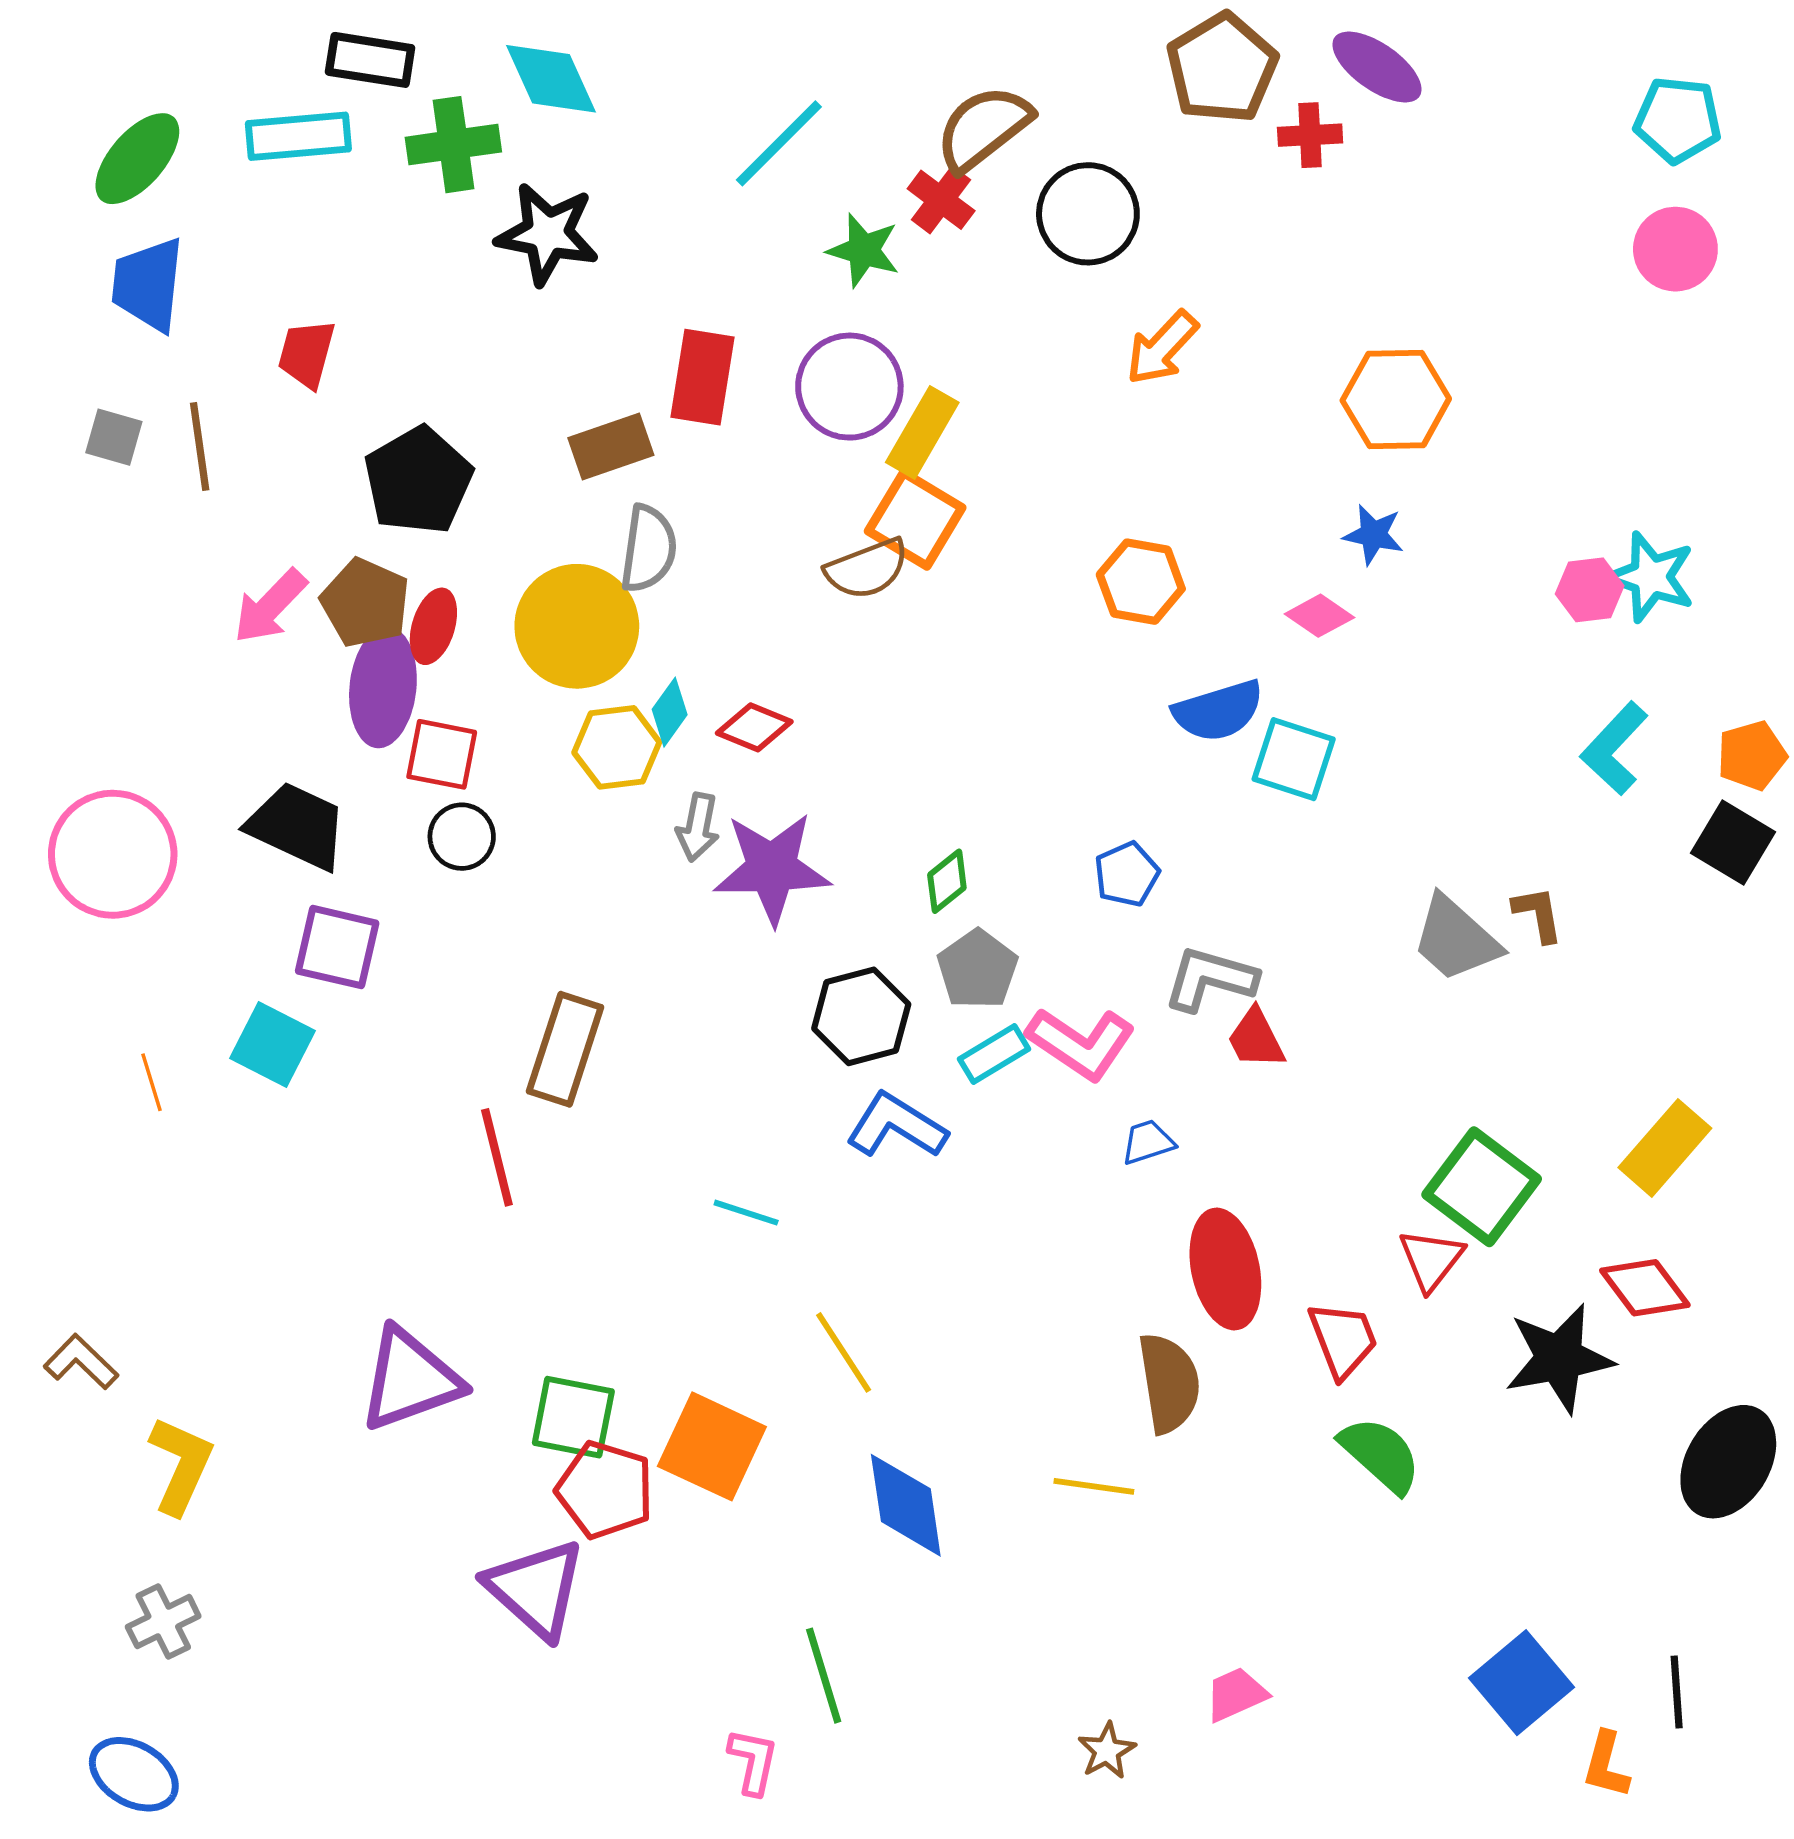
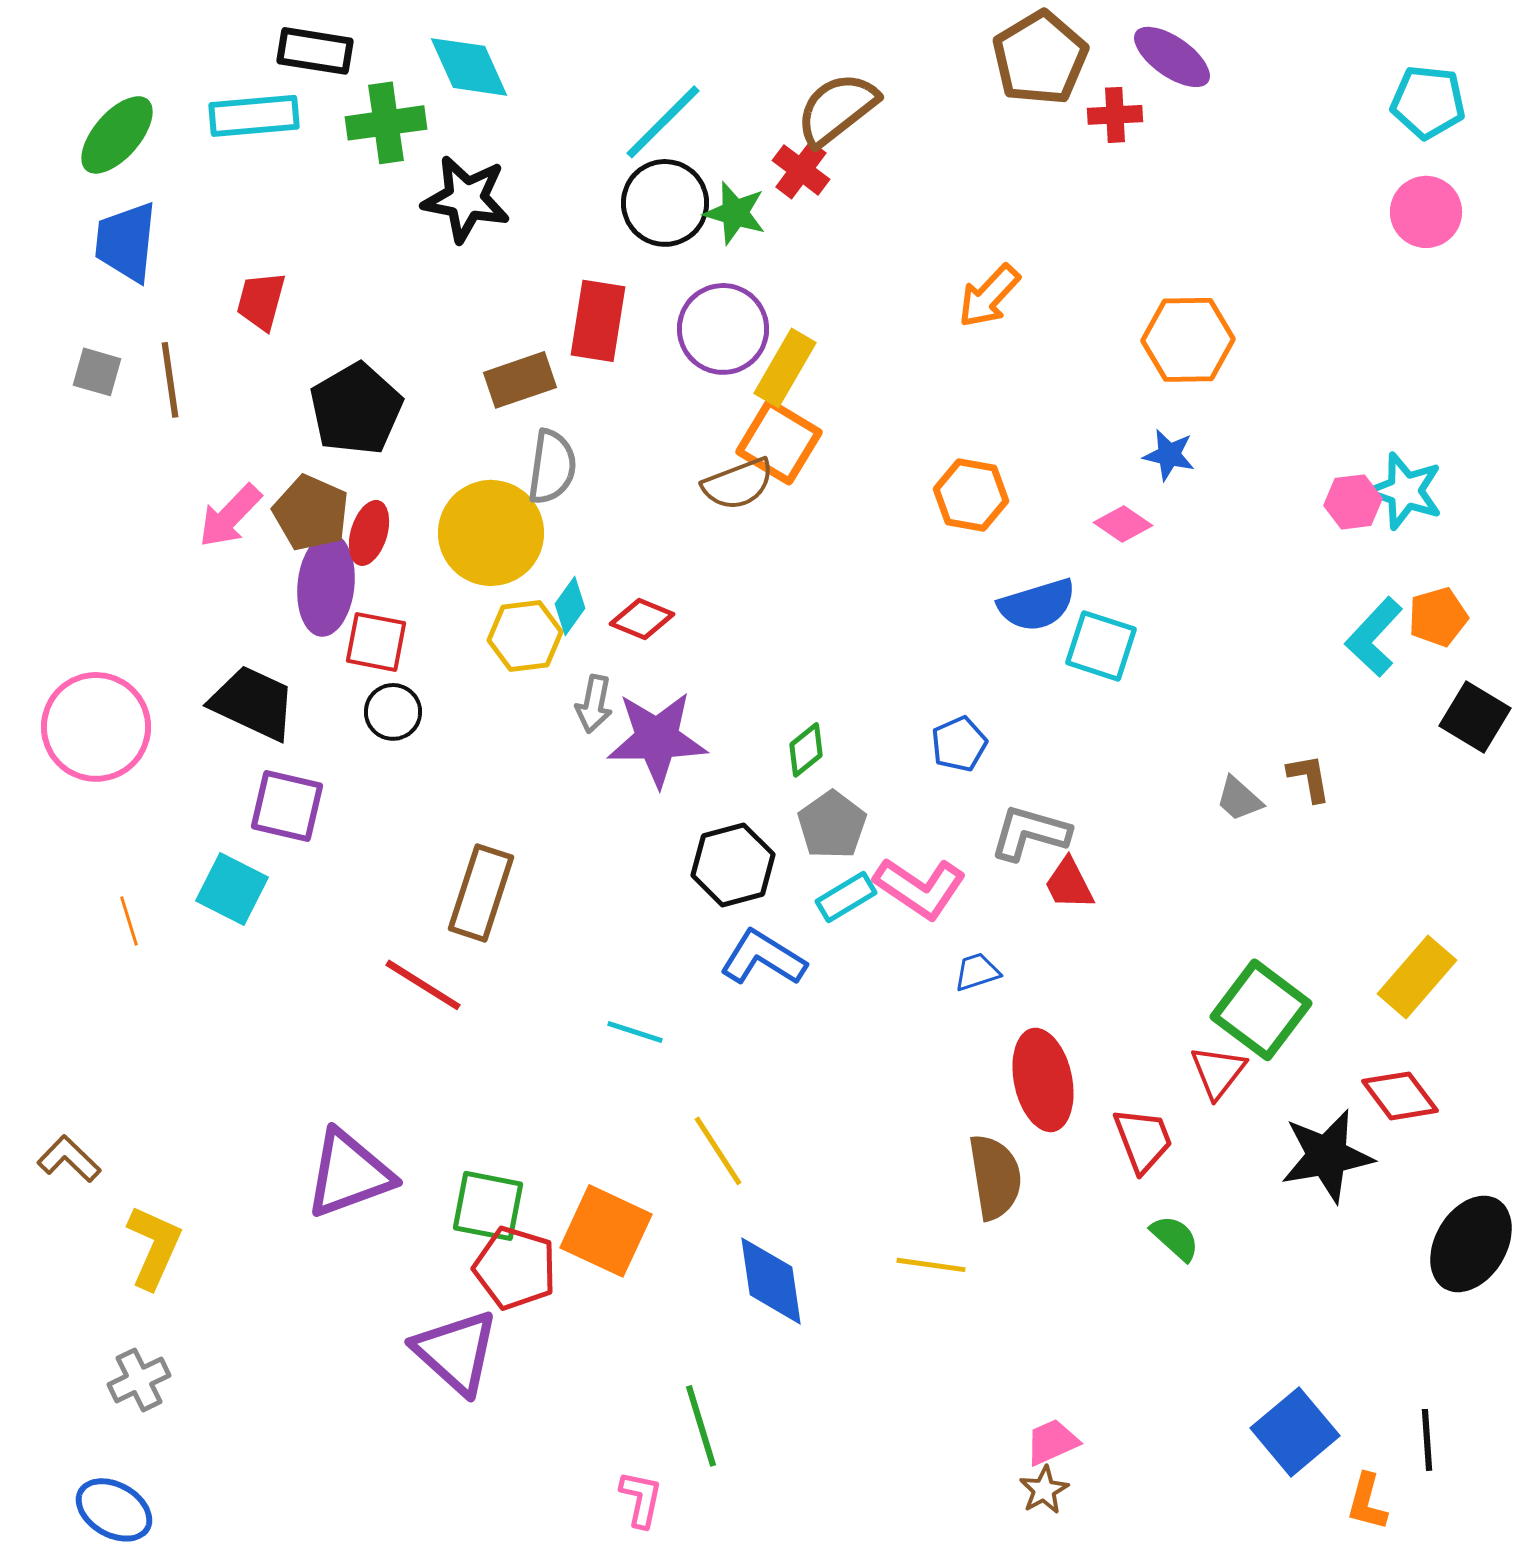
black circle: (1088, 214) -> (665, 203), moved
orange pentagon: (1752, 756) -> (1438, 617), moved
gray trapezoid: (1456, 939) -> (1239, 799), size x0.6
red line: (497, 1157) -> (423, 985), turned -44
green semicircle: (1381, 1455) -> (1175, 1238), size x0.7
brown star: (1107, 1751) -> (1044, 1490), moved

